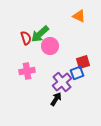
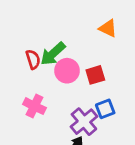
red square: (83, 62) -> (95, 75), moved
pink cross: (27, 71) -> (34, 106), turned 35

